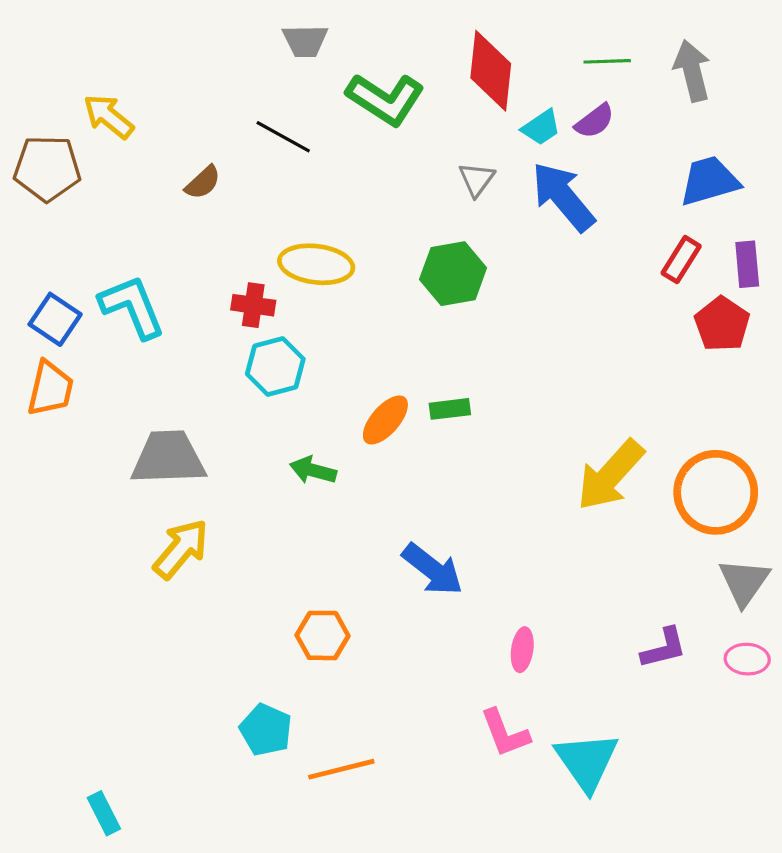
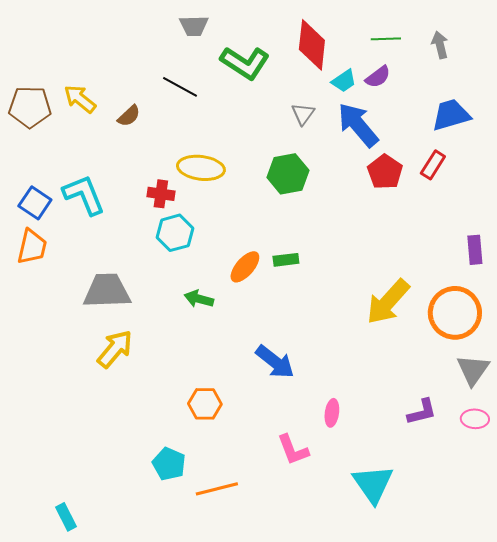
gray arrow: (692, 71) -> (440, 45), size x0.7
yellow arrow: (109, 116) -> (80, 99), moved
purple rectangle: (747, 264) -> (475, 250), moved
red pentagon: (722, 324) -> (385, 172), moved
pink L-shape: (505, 733) -> (293, 450), moved

